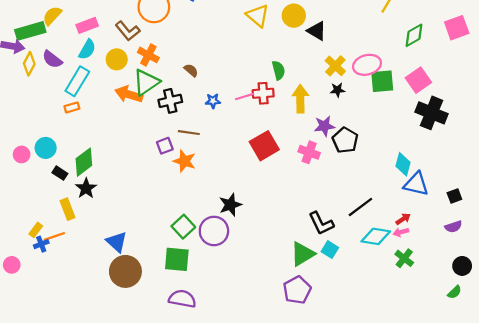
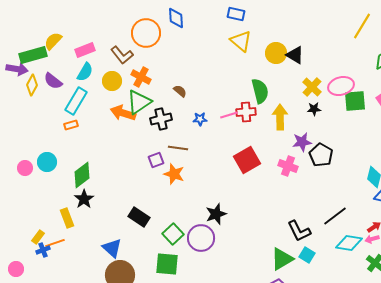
yellow circle: (294, 16) -> (276, 53), moved
green semicircle: (278, 70) -> (260, 91), size x1.4
black rectangle: (60, 173) -> (139, 217), moved, size x1.5

